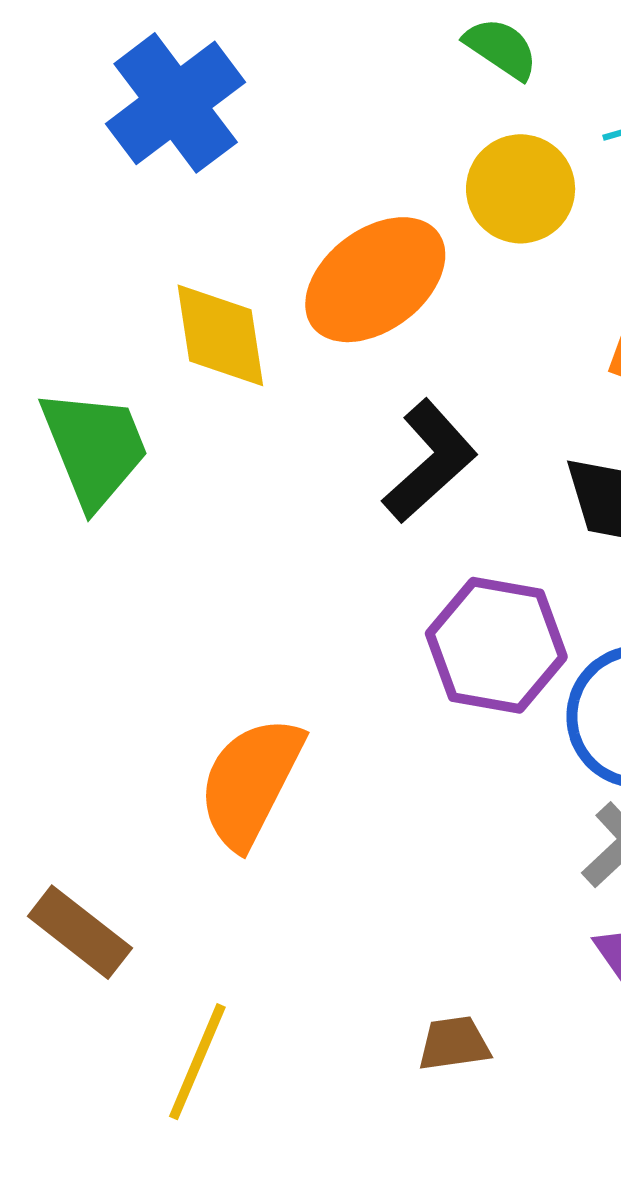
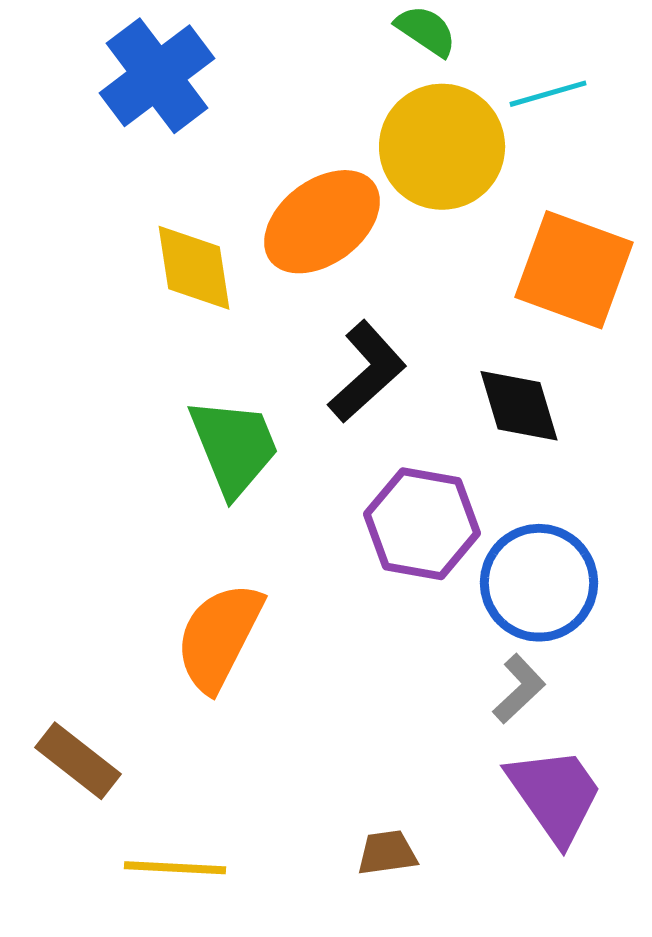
yellow circle: (521, 189) -> (442, 147), size x1.4
green trapezoid: (94, 448) -> (234, 447), moved
yellow line: (197, 1062) -> (175, 868), turned 70

